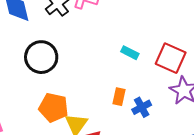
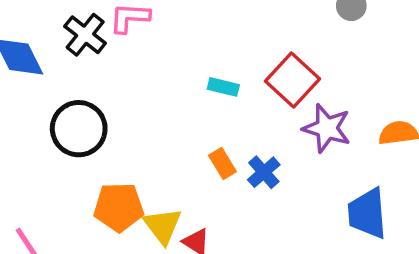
red square: (171, 58) -> (292, 80), turned 32
orange rectangle: (119, 97) -> (222, 163), turned -30

